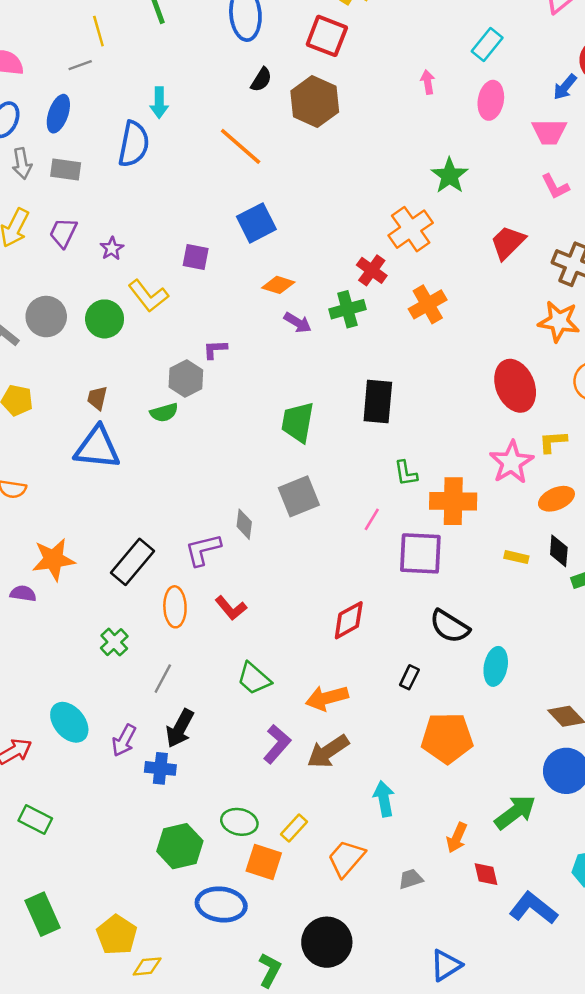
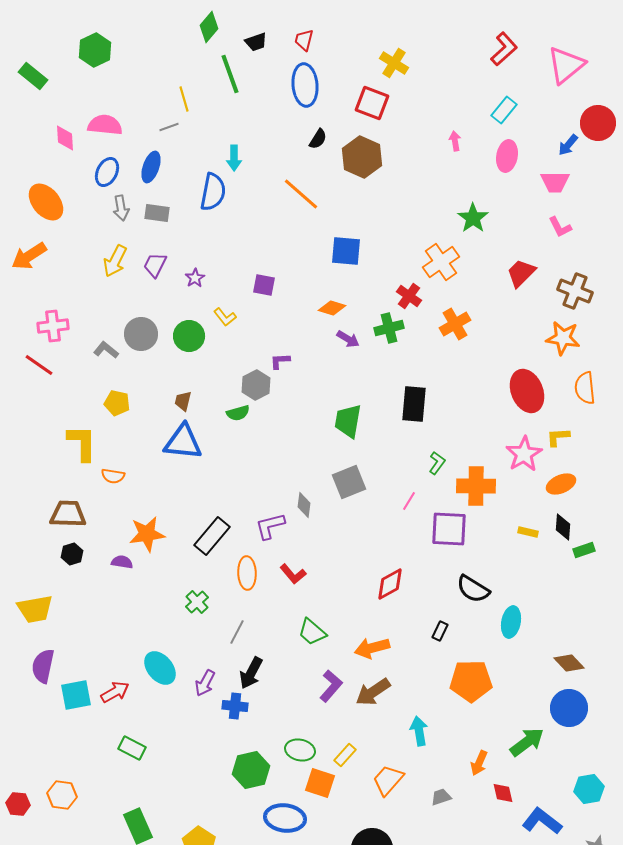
blue square: (256, 223) -> (346, 251), moved, turned 32
yellow L-shape: (148, 296) -> (225, 317), size x0.7
green L-shape: (406, 473) -> (437, 463), turned -135

